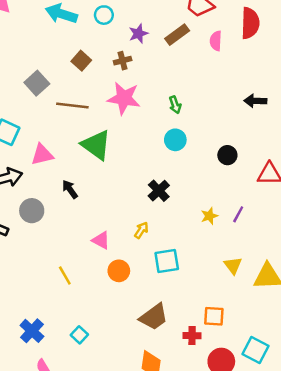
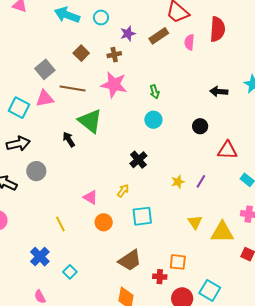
pink triangle: (42, 155) -> (45, 99), moved
black circle: (227, 155) -> (200, 126), moved
black arrow: (70, 189) -> (69, 139), moved
blue cross: (32, 331) -> (40, 257), moved

